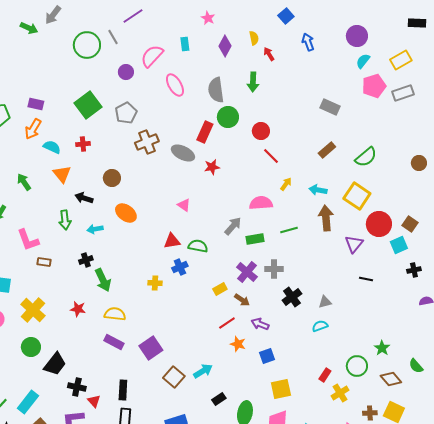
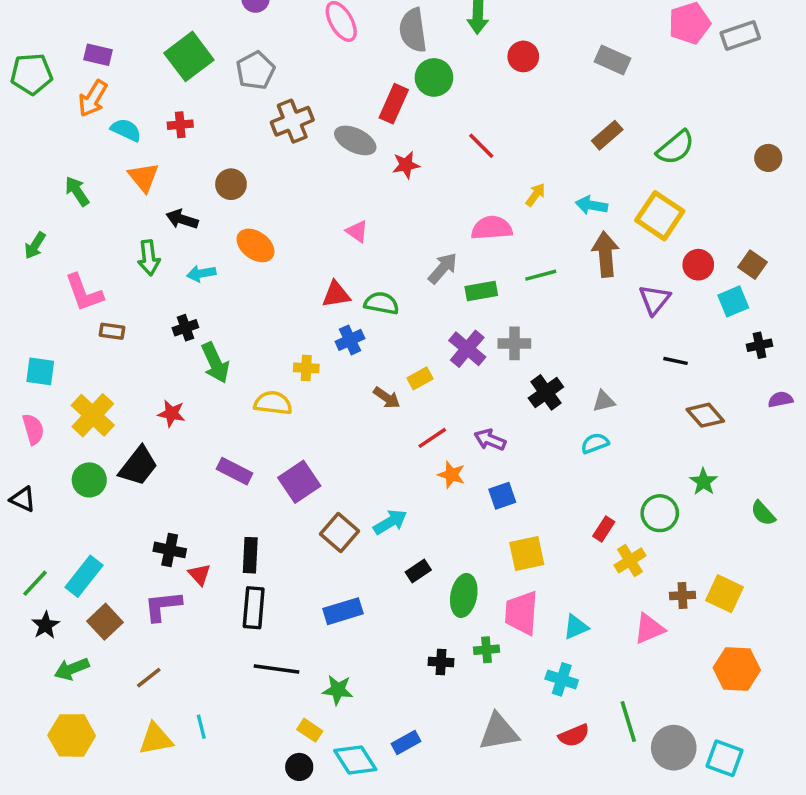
red circle: (261, 131) -> (523, 56), moved
red line: (271, 156) -> (481, 146), moved
red circle: (379, 224) -> (698, 265), size x0.7
brown arrow: (242, 300) -> (387, 398), moved
yellow semicircle: (115, 314) -> (273, 403), moved
black trapezoid: (55, 364) -> (138, 466), moved
brown diamond: (391, 379) -> (705, 415), moved

